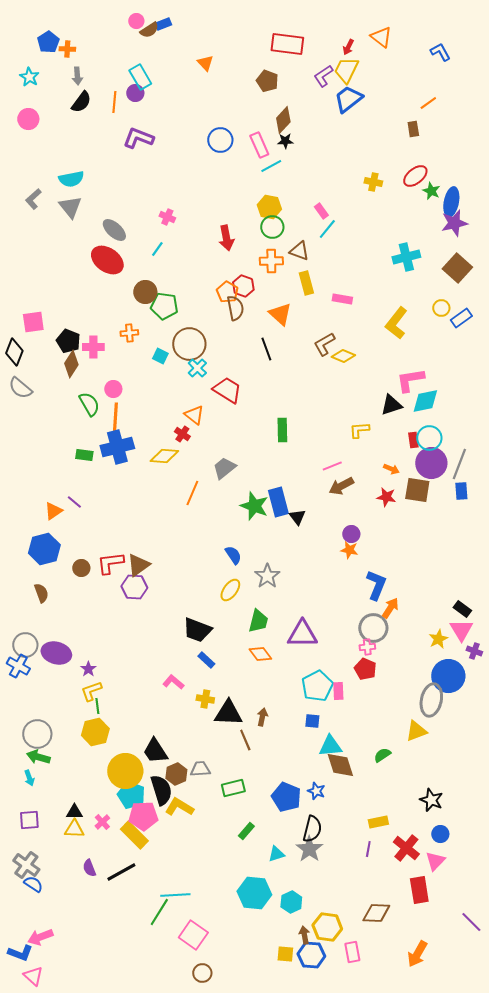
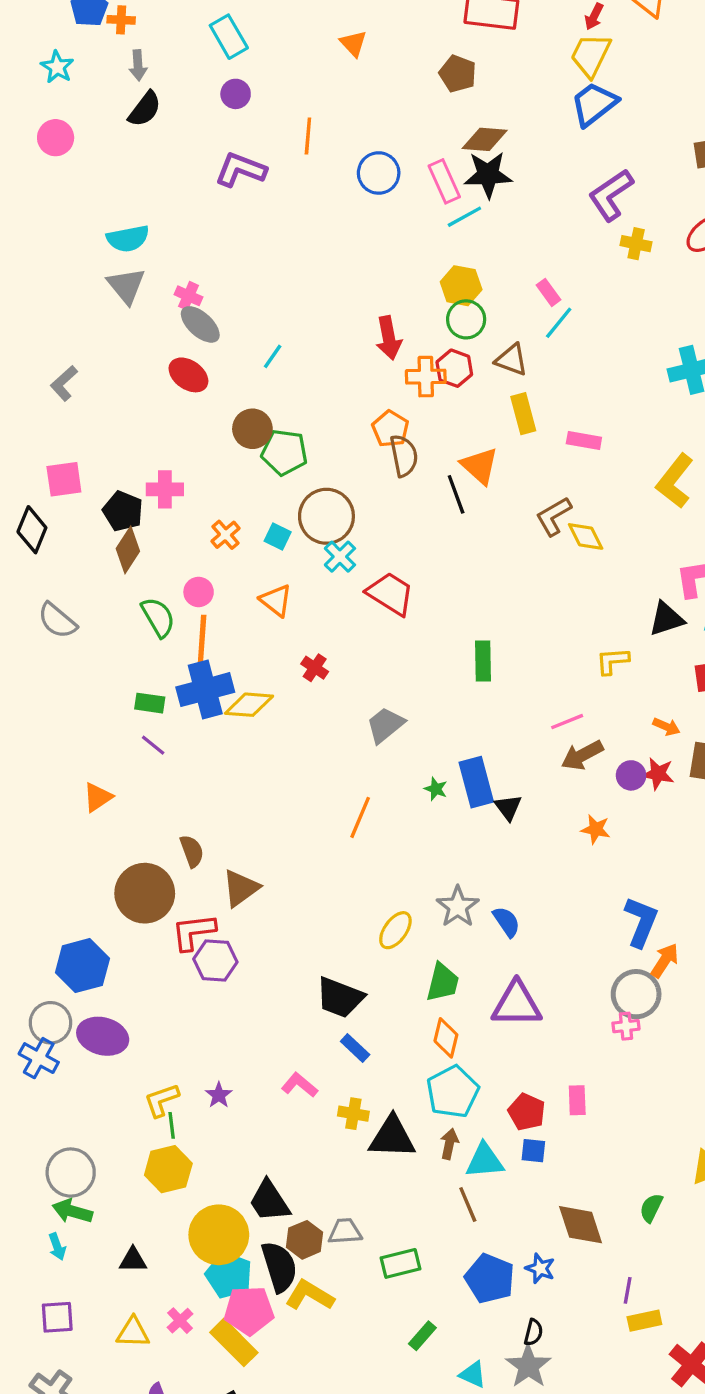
purple L-shape: (323, 76) -> (611, 195), moved, size x1.4
cyan rectangle: (140, 77) -> (229, 37), moved
orange line: (114, 102) -> (308, 136), moved
brown diamond: (283, 120) -> (485, 139), turned 52
black star: (285, 141) -> (488, 175), size x1.8
gray L-shape: (33, 199) -> (64, 383), moved
pink cross: (167, 217) -> (188, 296), moved
red ellipse: (107, 260) -> (188, 375), size x0.7
orange cross: (271, 261) -> (426, 377), moved
red hexagon: (243, 286) -> (454, 368), moved
orange cross: (129, 333) -> (225, 535), moved, turned -36
pink cross: (93, 347) -> (165, 489), moved
black line: (266, 349) -> (456, 494), moved
yellow diamond: (343, 356) -> (586, 536), turned 40
gray semicircle: (20, 388) -> (57, 621), moved
orange triangle: (194, 415) -> (276, 600), moved
yellow diamond: (164, 456) -> (249, 705), moved
orange line: (192, 493) -> (360, 817), moved
purple line: (74, 502) -> (153, 745), moved
green star: (254, 506) -> (436, 789), size x0.5
purple circle: (351, 534) -> (631, 775), moved
blue hexagon: (44, 549) -> (82, 966), moved
orange star: (349, 550) -> (596, 829), moved
blue semicircle: (233, 555) -> (507, 922), moved
red L-shape: (110, 563) -> (194, 932), moved
brown circle: (81, 568) -> (145, 893), size x2.0
purple hexagon: (134, 587) -> (215, 960), moved
brown semicircle: (41, 593) -> (192, 851), moved
orange diamond: (260, 654) -> (446, 1038), turned 50
purple star: (88, 669) -> (219, 1095), moved
red pentagon: (365, 669) -> (527, 1112), moved
cyan pentagon: (317, 686) -> (453, 1092), moved
brown line: (245, 740) -> (468, 1204), moved
cyan triangle: (330, 746) -> (485, 1161), moved
green semicircle: (382, 755) -> (651, 1208), turned -30
black triangle: (74, 812) -> (133, 1260), moved
black semicircle: (312, 829) -> (533, 1332), size x0.6
purple line: (368, 849) -> (628, 1290), moved
cyan triangle: (276, 854) -> (473, 1374), turned 42

